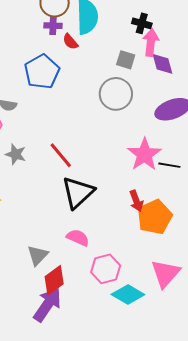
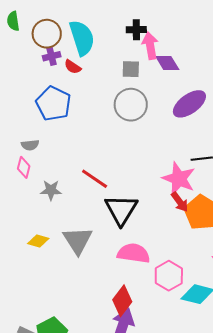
pink star: (144, 154) -> (179, 179), moved
pink semicircle: (78, 238) -> (134, 253), size x1.4
gray triangle: (38, 255) -> (78, 240), moved, size x1.4

